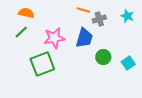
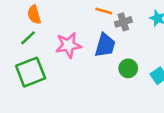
orange semicircle: (26, 13) -> (34, 15), turned -119
green square: (42, 64) -> (31, 72), moved

